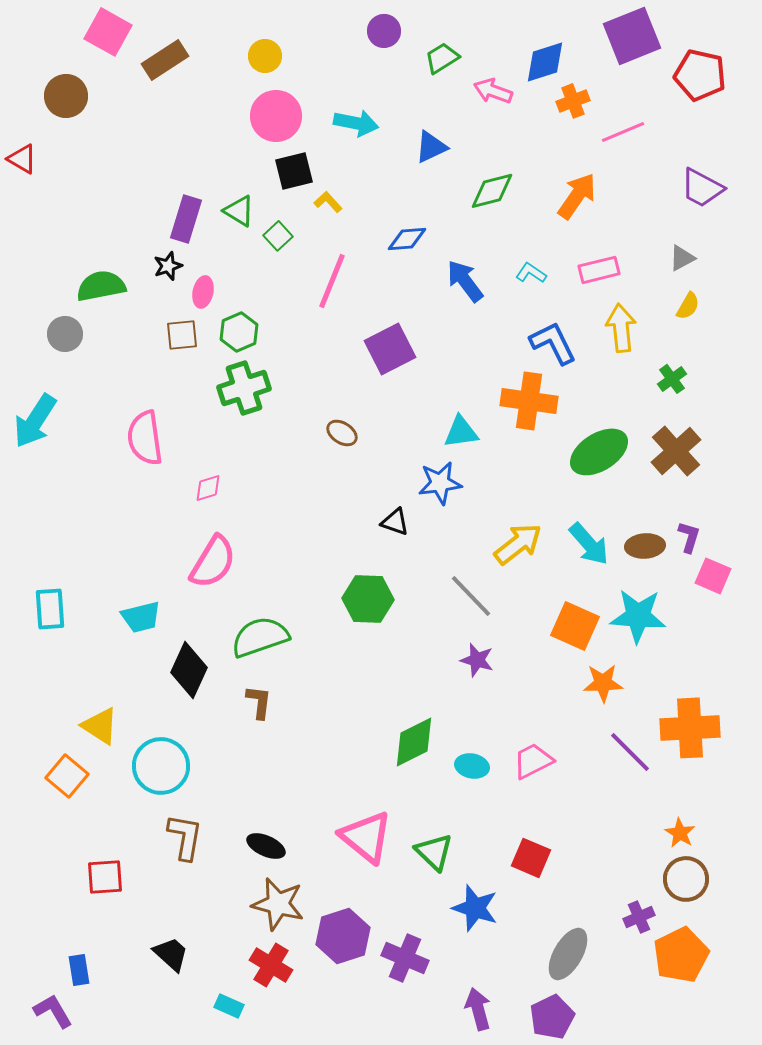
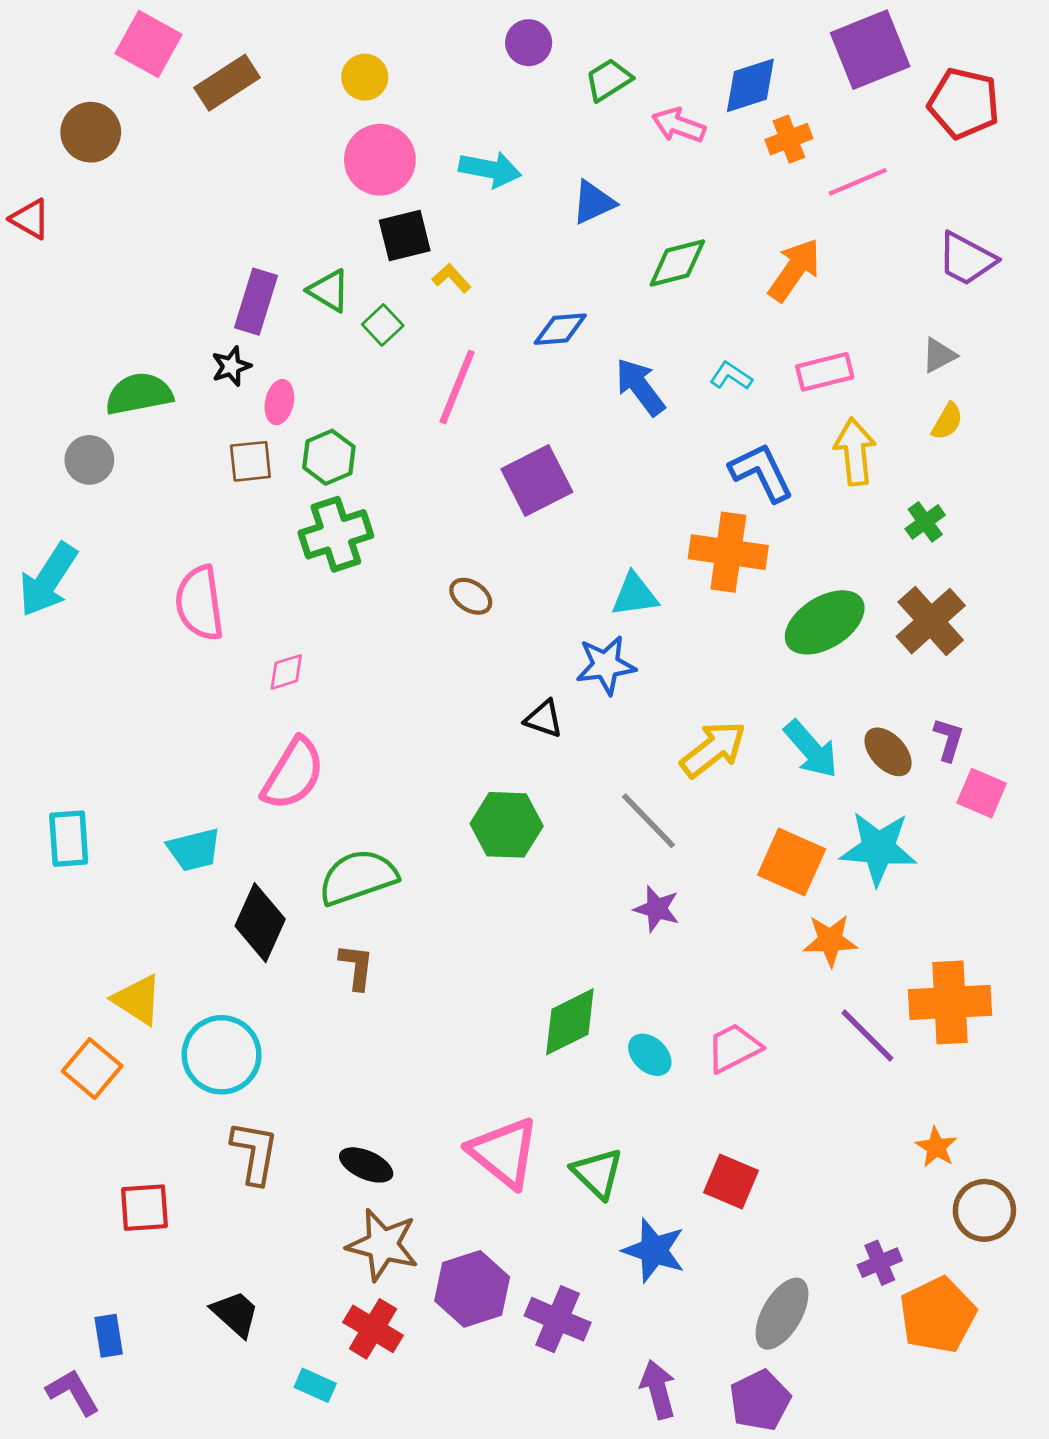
brown ellipse: (645, 546) -> (888, 752), turned 51
cyan ellipse: (472, 766) -> (650, 1055), turned 32
brown circle: (686, 879) -> (984, 1210), moved

